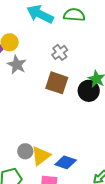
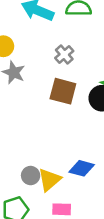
blue diamond: (66, 162) -> (82, 168), moved

